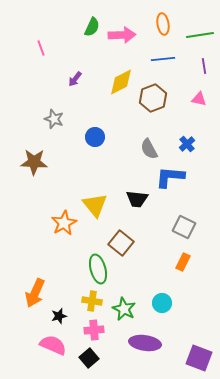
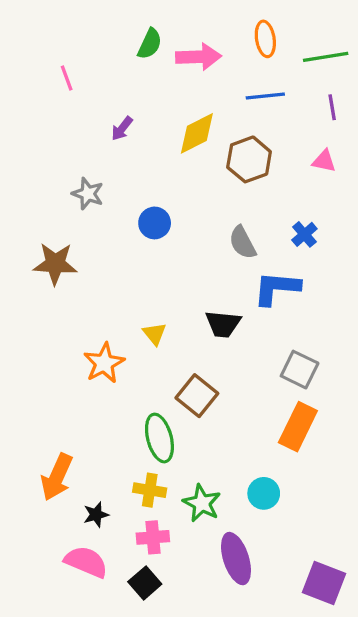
yellow triangle: (95, 205) -> (155, 334), size x0.6
orange rectangle: (183, 262) -> (298, 427), size x1.6
purple ellipse: (145, 343) -> (236, 559), turned 64

